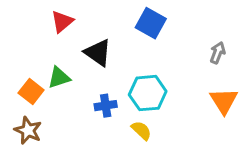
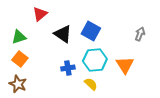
blue square: (151, 23) -> (91, 31), moved
green triangle: (59, 78) -> (19, 37), moved
orange triangle: (224, 101) -> (125, 65), moved

